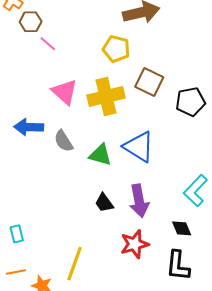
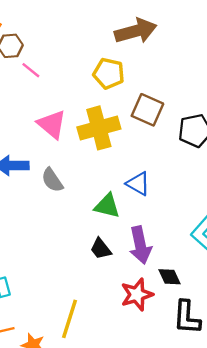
blue triangle: (139, 147) -> (138, 184), size x0.7
green triangle: (100, 155) -> (107, 206), moved
black diamond: (182, 228) -> (169, 277), moved

